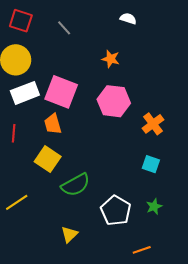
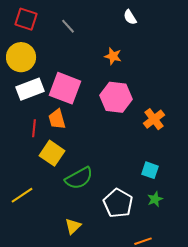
white semicircle: (128, 19) -> (130, 17), turned -140
red line: (14, 133) -> (34, 128), moved
cyan square: (151, 164) -> (150, 170), moved

